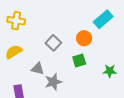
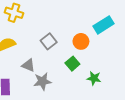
green square: (79, 61) -> (72, 64), turned -32
green star: (110, 71) -> (94, 78), moved

